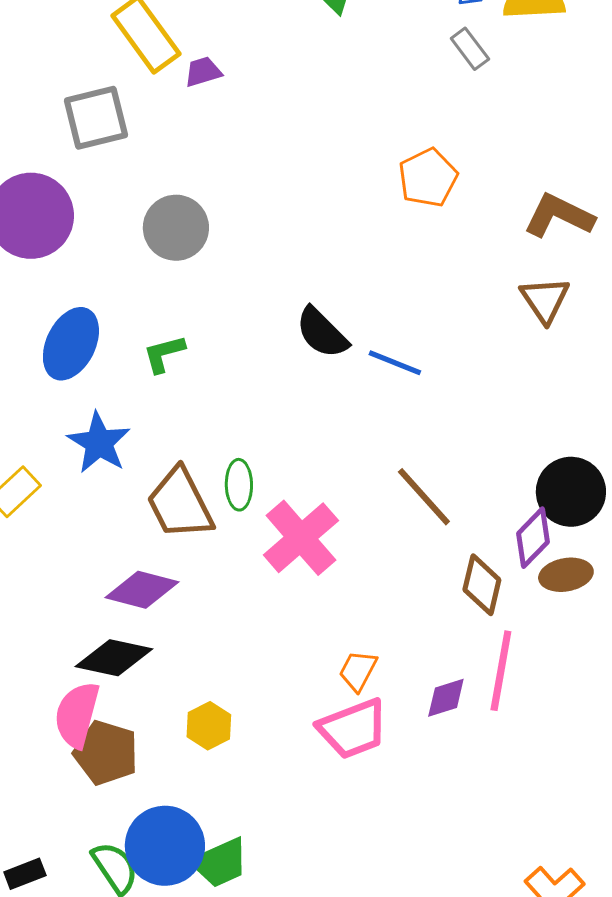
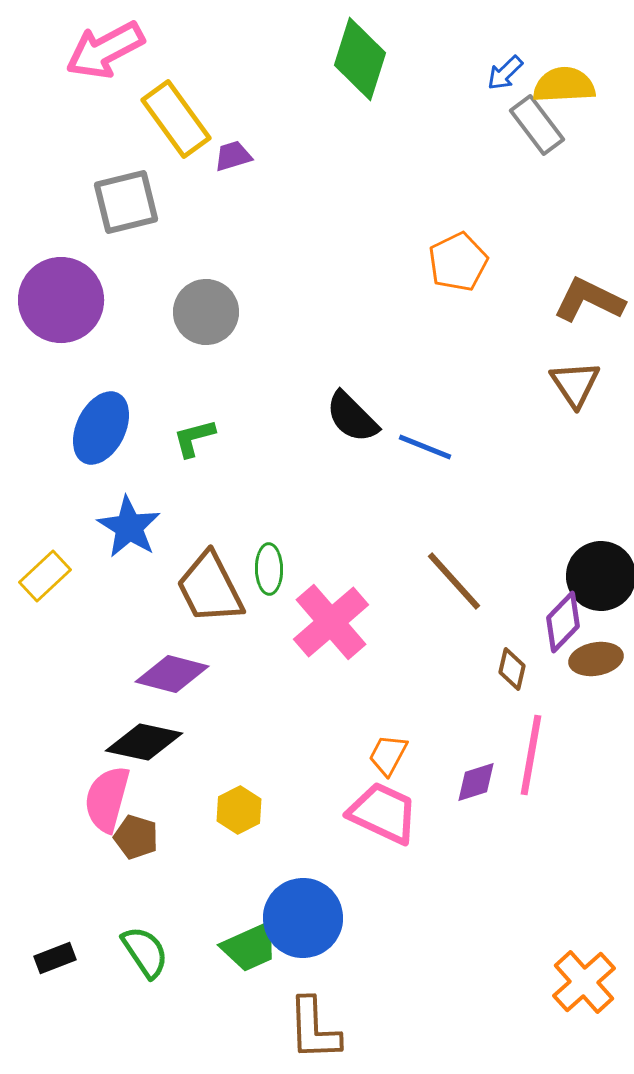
gray rectangle: (470, 49) -> (537, 125), moved, size x1.4
brown diamond: (482, 585) -> (512, 669), size x0.7
pink trapezoid: (353, 729) -> (383, 813), turned -134
brown pentagon: (106, 753) -> (136, 837), size x0.7
blue circle: (165, 846) -> (303, 918), moved

